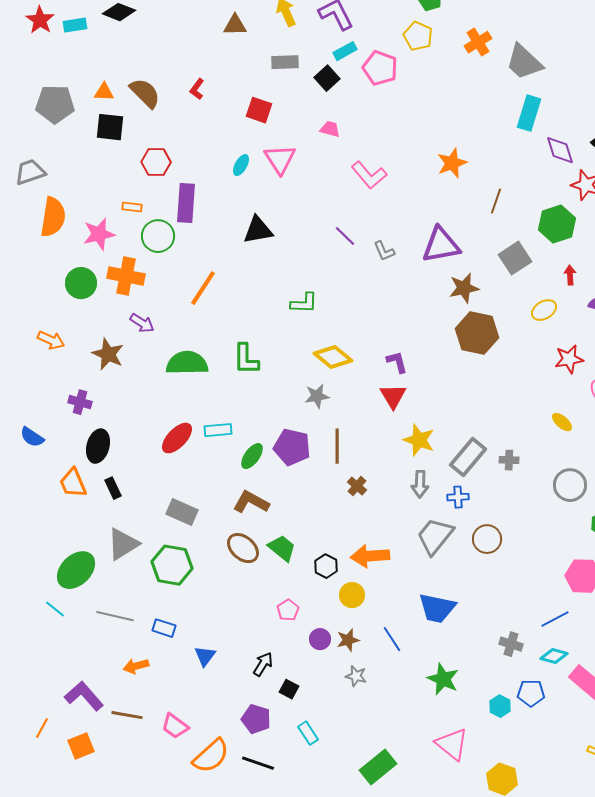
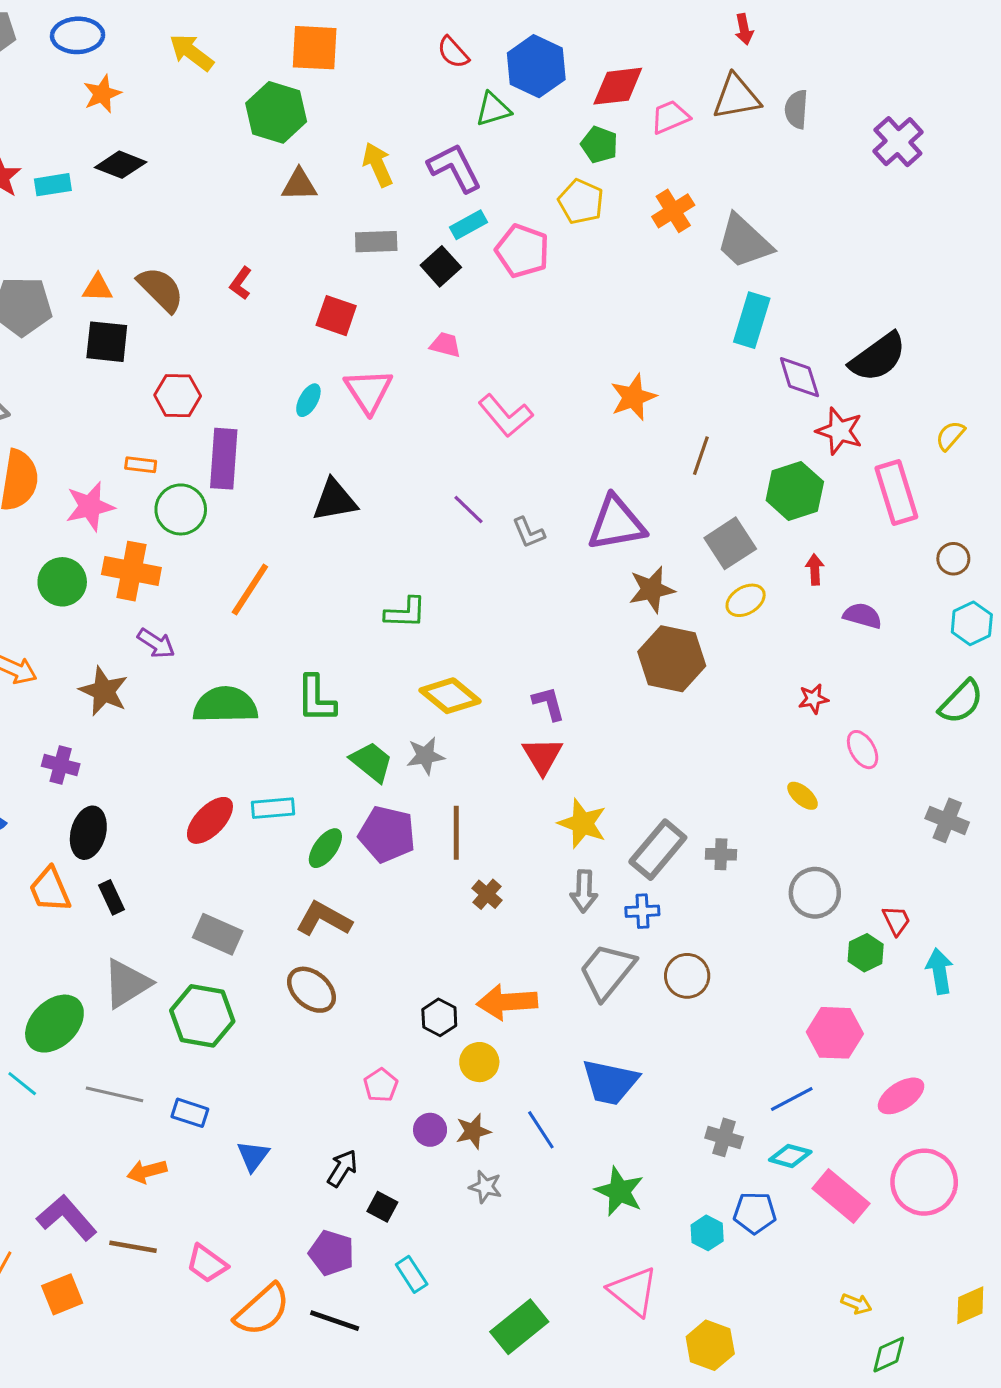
yellow ellipse: (544, 310) -> (746, 600), moved
red star: (569, 359) -> (813, 699), size x0.7
green trapezoid: (282, 548) -> (372, 762), moved

